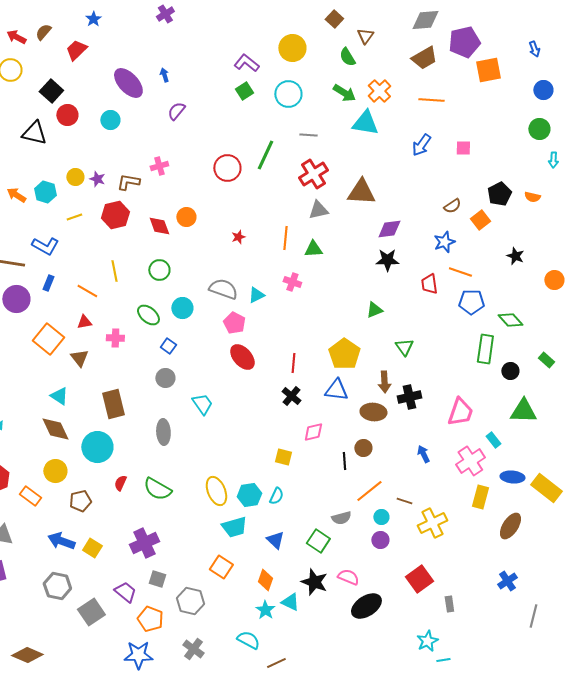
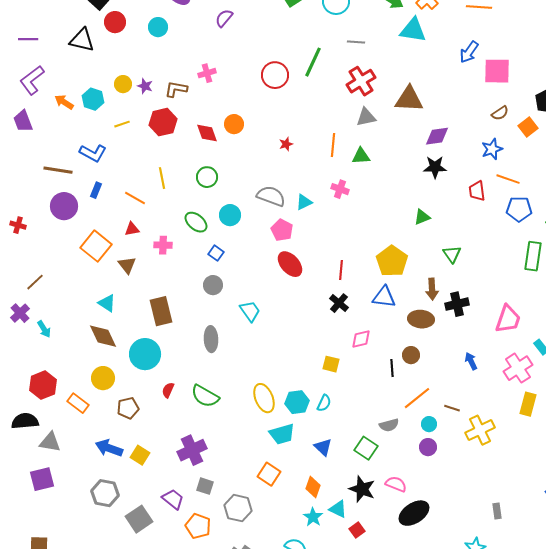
pink square: (463, 148) -> (497, 71), moved, size x1.8
red square: (419, 579) -> (357, 530), moved, size x0.6

